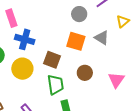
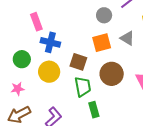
orange square: (76, 41) -> (102, 43), turned -30
brown circle: (85, 73) -> (112, 74), size x1.5

